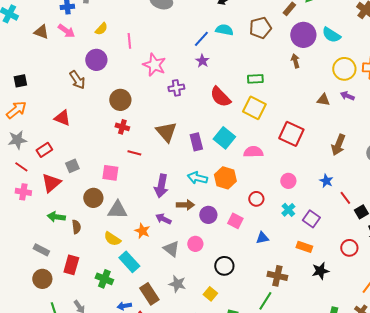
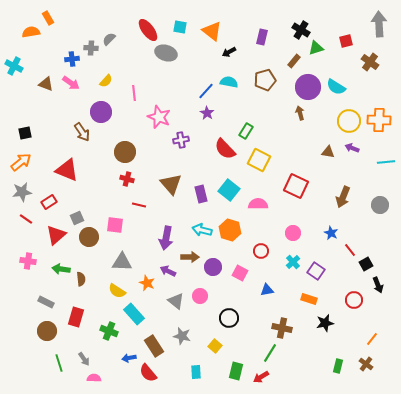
green rectangle: (255, 79) -> (246, 131), moved, turned -56
red triangle: (62, 118) -> (67, 170), size x1.4
pink cross: (23, 192) -> (28, 261), moved
brown circle: (93, 198) -> (89, 237), moved

